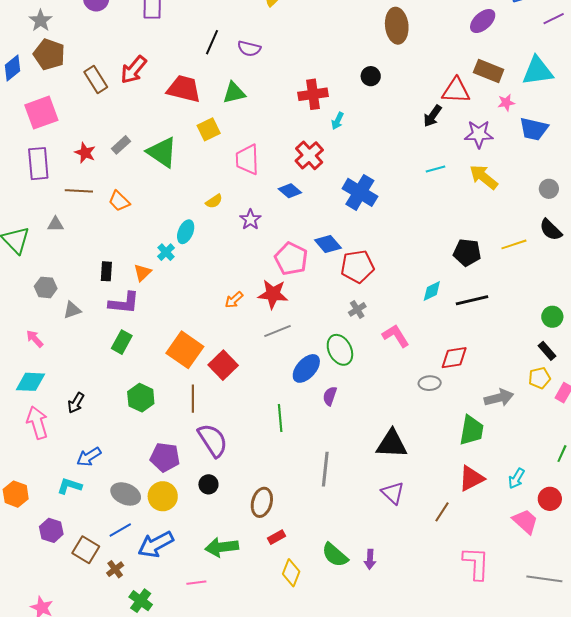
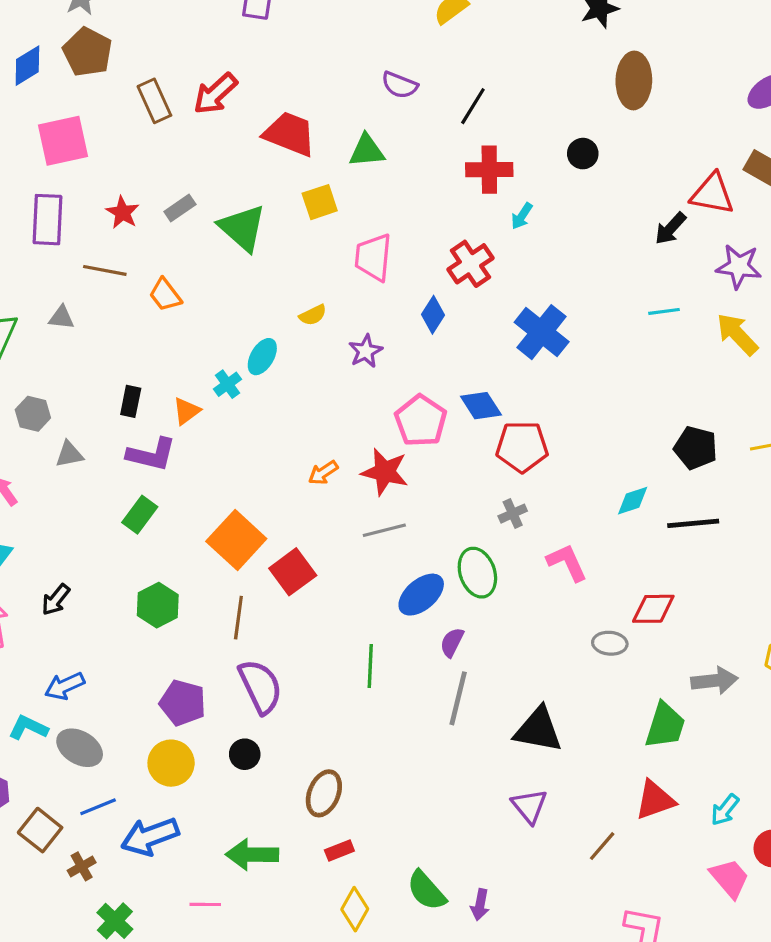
black line: (212, 42) -> (473, 106), moved
blue diamond: (290, 191) -> (433, 315), turned 75
gray line: (325, 469) -> (458, 698), moved
gray ellipse: (126, 494) -> (80, 748), moved

